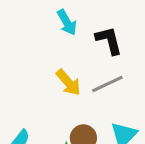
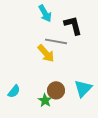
gray line: (107, 84) -> (56, 41), moved, turned 35

